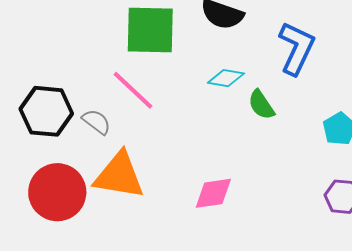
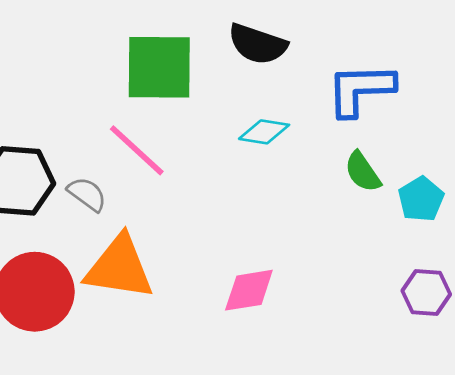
blue L-shape: (297, 48) -> (360, 89), turned -116
green semicircle: (261, 105) -> (363, 172), moved

